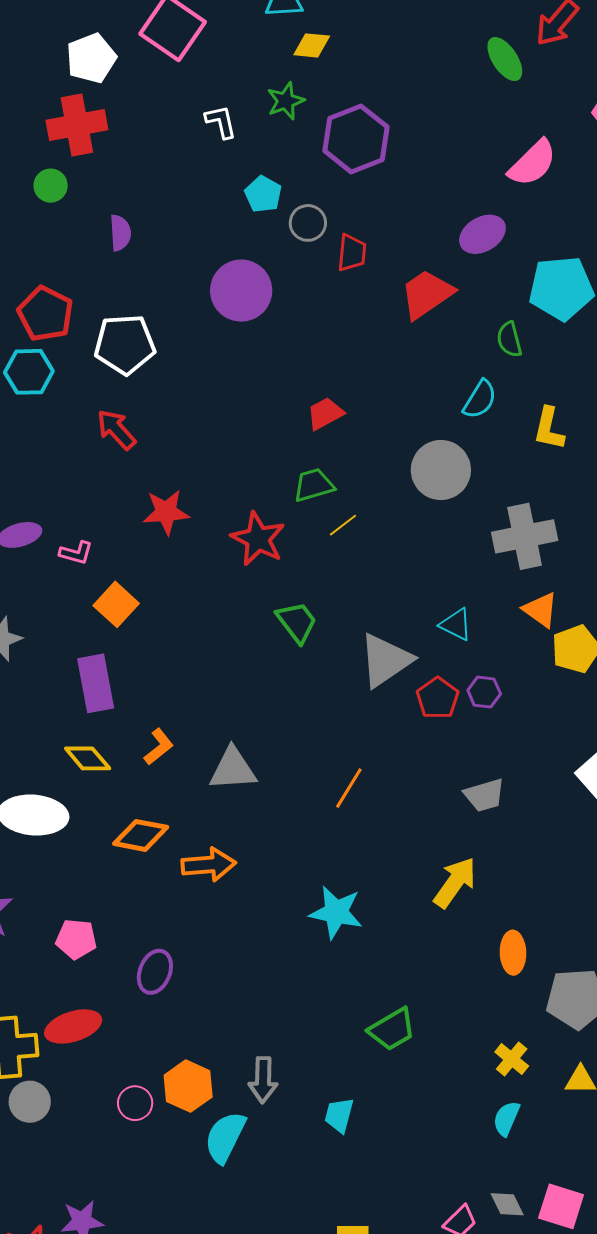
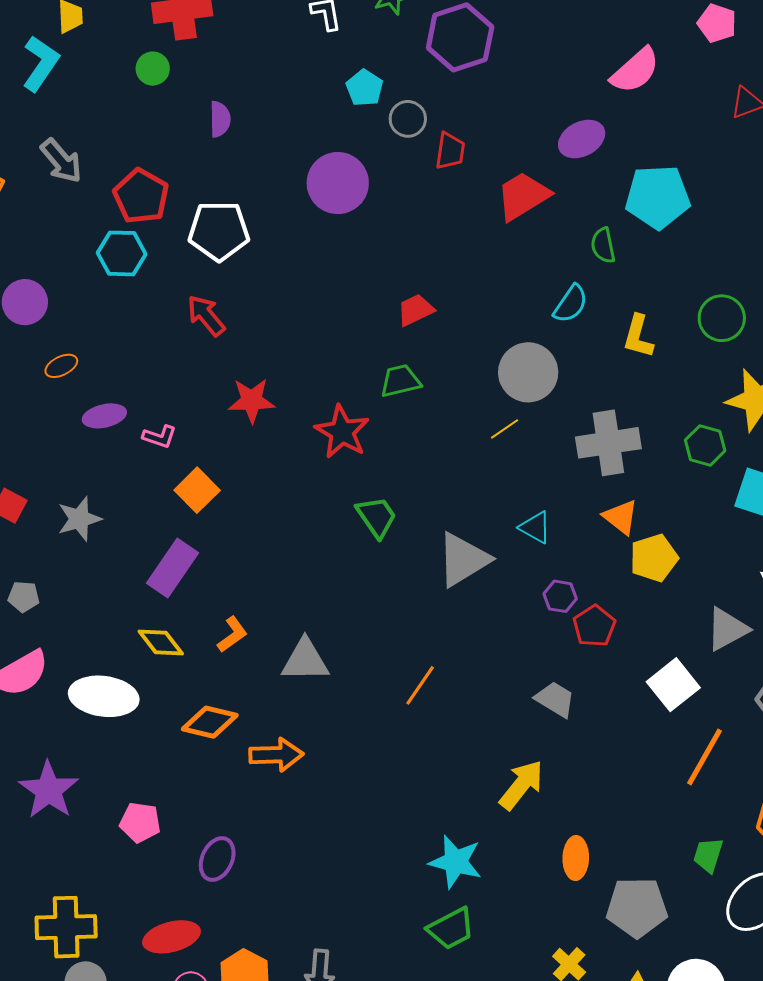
yellow line: (343, 525) -> (505, 429), moved
purple rectangle: (96, 683) -> (173, 568), turned 42
red pentagon: (438, 698) -> (594, 626), moved
gray trapezoid: (484, 795) -> (555, 699), turned -135
cyan star: (336, 912) -> (456, 862), moved
red ellipse: (73, 1026) -> (172, 937), moved

